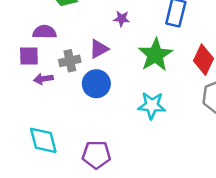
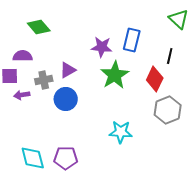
purple star: (122, 19) -> (102, 47), moved, size x1.5
cyan star: (152, 105) -> (121, 132), moved
cyan diamond: (43, 140) -> (33, 158), moved

